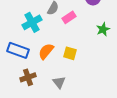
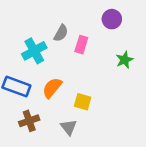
pink rectangle: (69, 17) -> (81, 45), turned -40
yellow square: (70, 53) -> (83, 102), moved

